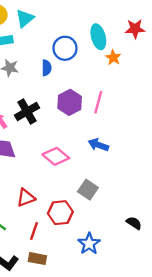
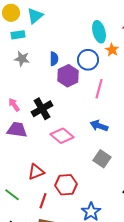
blue circle: (65, 48) -> (88, 60), moved
purple hexagon: (70, 102) -> (68, 76), moved
black cross: (27, 111) -> (42, 109), moved
gray square: (88, 190) -> (102, 159), moved

